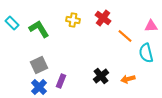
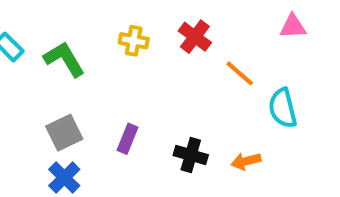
pink triangle: (151, 26) -> (293, 27), moved
black cross: (101, 76) -> (191, 155), turned -35
purple rectangle: (61, 81) -> (128, 139), moved

